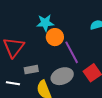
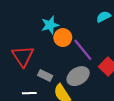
gray rectangle: (31, 70) -> (45, 76), turned 48

